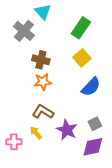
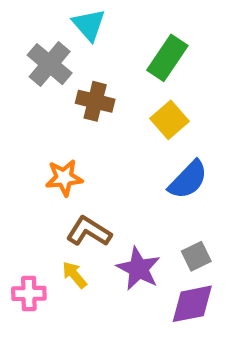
brown cross: (41, 60) -> (95, 101), moved
orange star: (43, 82) -> (64, 178), moved

